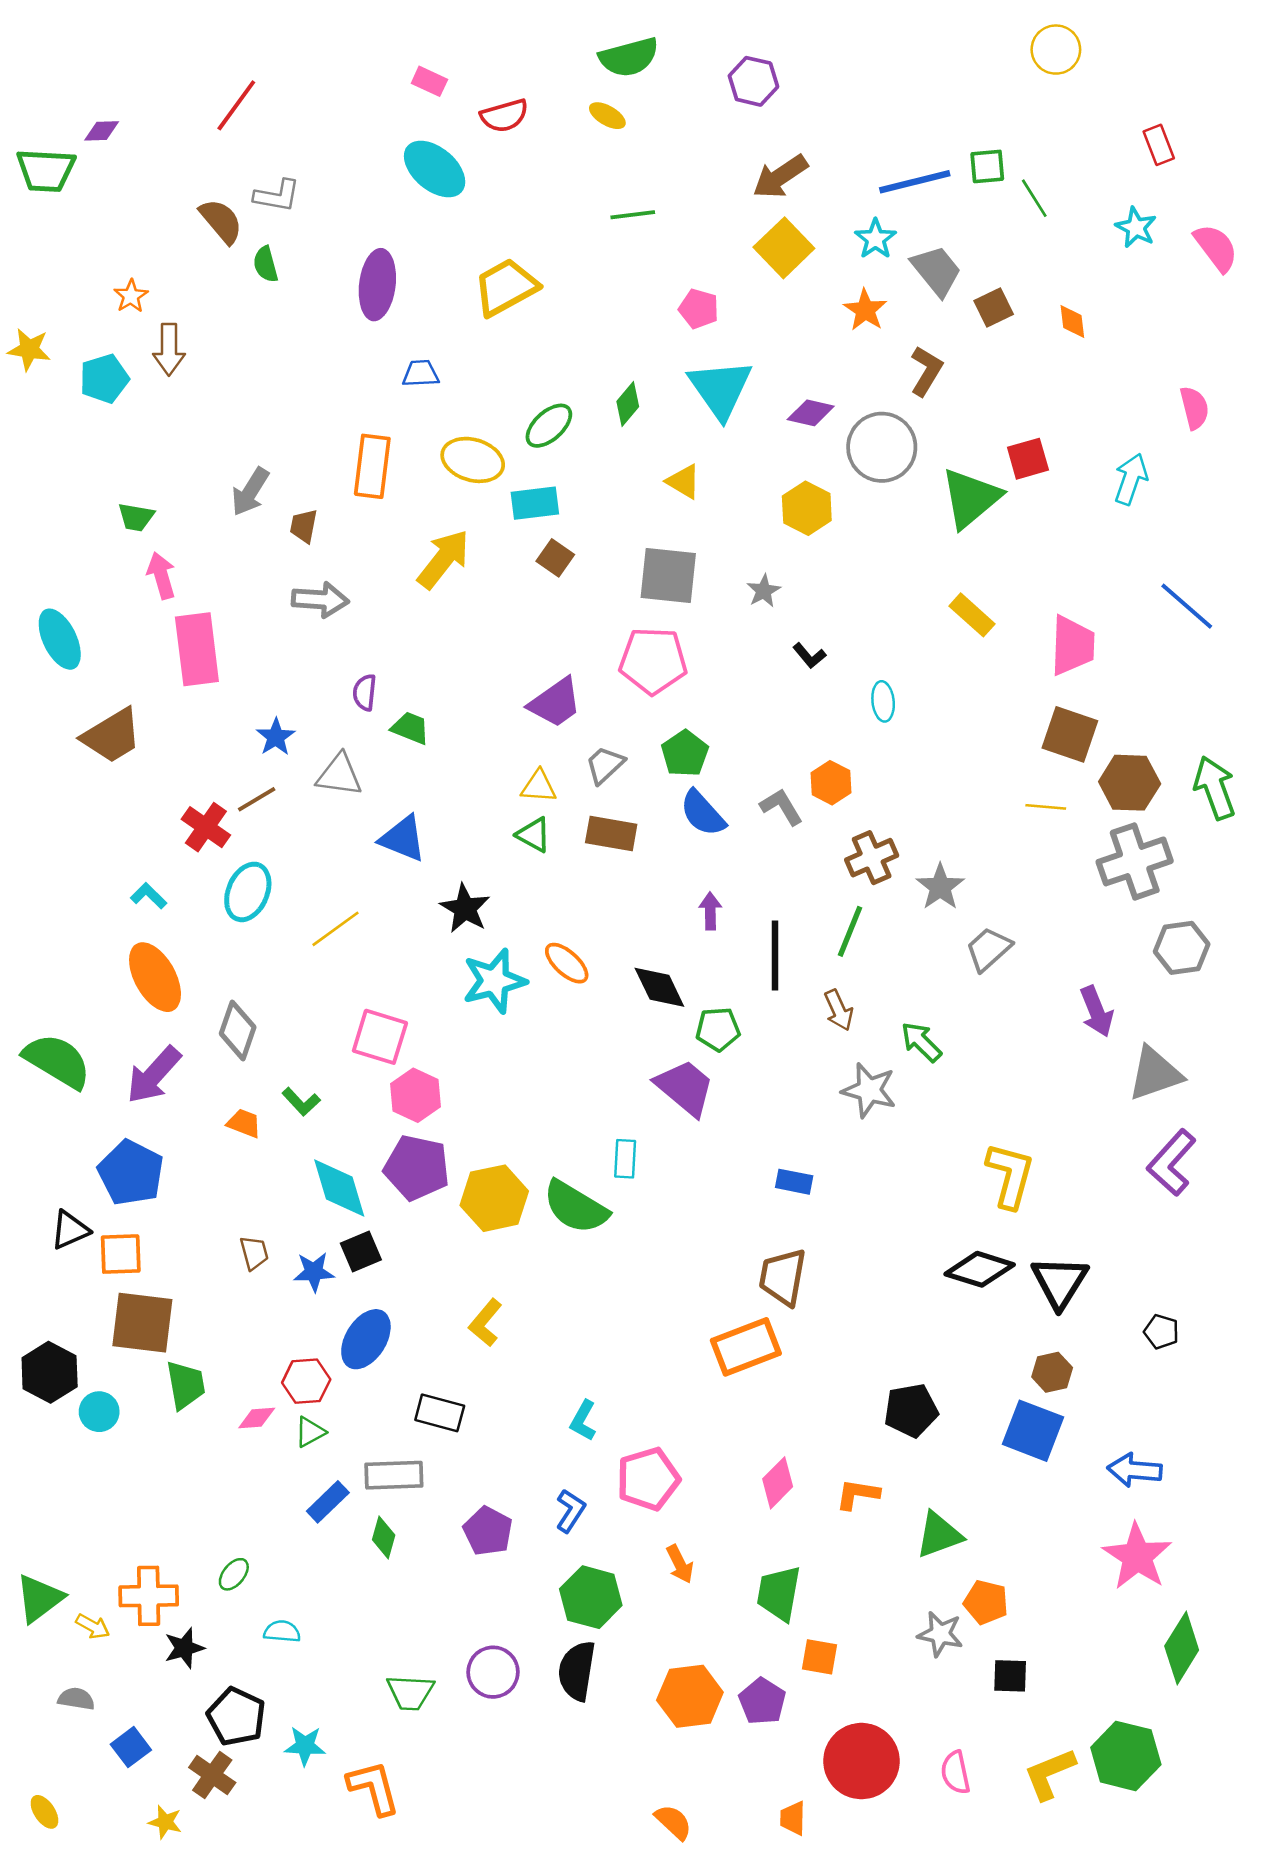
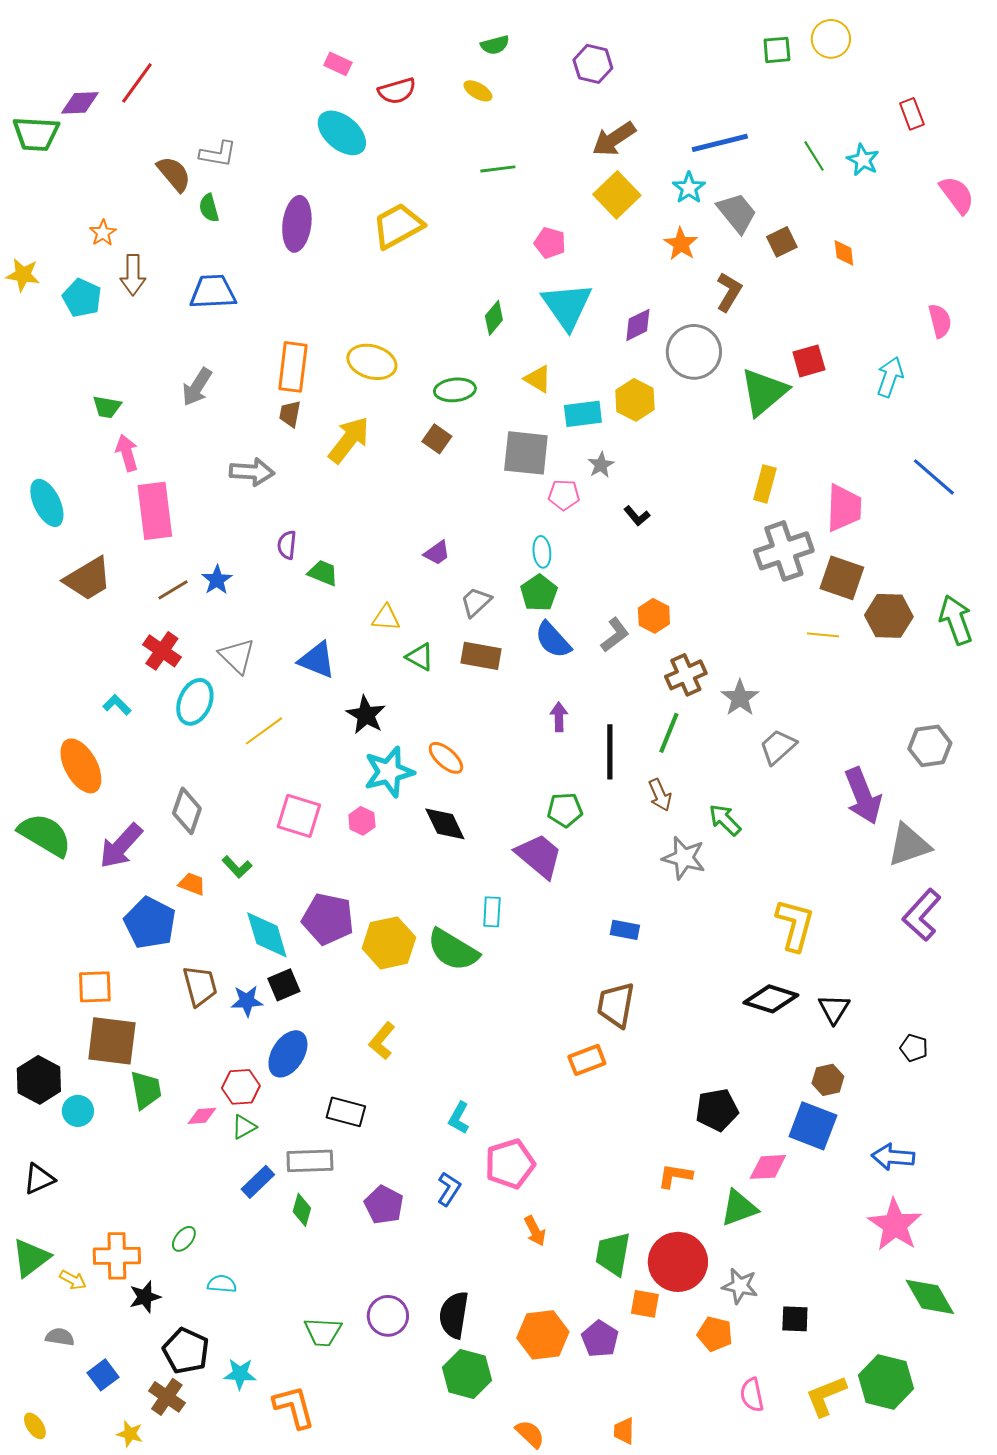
green semicircle: (629, 57) -> (495, 45), size x0.6
red line: (236, 105) -> (137, 83), moved
purple diamond: (102, 131) -> (80, 103), size x1.4
green square: (987, 166) -> (777, 50), moved
cyan star: (1136, 227) -> (863, 160), moved
blue trapezoid: (421, 374) -> (213, 292), moved, size x1.6
cyan pentagon: (104, 379) -> (82, 298), turned -30
purple diamond: (811, 413) -> (638, 325), turned -39
green ellipse: (549, 426) -> (455, 390), moved, turned 36
cyan rectangle: (535, 503) -> (583, 414), moved
brown trapezoid: (304, 526) -> (290, 414), moved
yellow rectangle: (972, 615) -> (765, 484), turned 63
pink pentagon: (653, 661) -> (564, 495), moved, size x0.6
cyan ellipse: (883, 701) -> (542, 552), moved
purple trapezoid: (555, 703) -> (437, 553), size x0.6
gray triangle: (339, 775) -> (237, 656), moved, turned 36
yellow triangle: (539, 787) -> (386, 618), moved
brown line: (257, 799) -> (173, 590), moved
gray L-shape: (781, 807) -> (615, 635), turned 84
gray cross: (1135, 861) -> (784, 551), moved
orange ellipse: (155, 977) -> (81, 766), moved
black diamond: (659, 987) -> (445, 824), moved
purple arrow: (1097, 1011) -> (863, 796), size x1.4
pink hexagon: (415, 1095) -> (362, 821), moved, size x0.7
blue pentagon: (131, 1173) -> (150, 923), moved
black triangle: (70, 1230) -> (39, 1179), moved
brown trapezoid: (254, 1253) -> (200, 986), size x1.5
black triangle: (1060, 1282) -> (834, 1009), size x0.7
orange rectangle: (746, 1347) -> (587, 1060), size x0.7
pink diamond: (778, 1483) -> (768, 1167), moved, turned 42
green hexagon: (591, 1597) -> (467, 1374), moved
orange pentagon: (986, 1602) -> (715, 1334), moved
green diamond: (1182, 1648) -> (930, 1297), turned -62
red circle: (861, 1761) -> (678, 1262), moved

